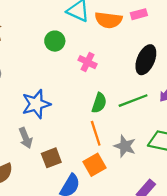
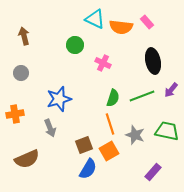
pink rectangle: (139, 14) -> (147, 22), turned 64
black ellipse: (146, 60) -> (153, 61), turned -35
brown square: (51, 158) -> (84, 145), moved

